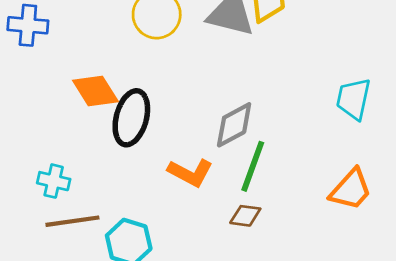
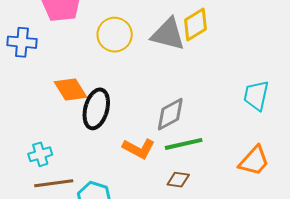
green line: (253, 166) -> (184, 144), turned 57
cyan cross: (54, 181) -> (40, 154), turned -30

